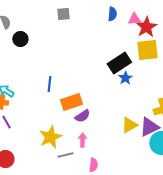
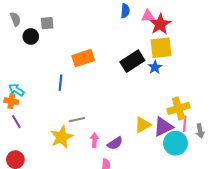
gray square: (63, 14) -> (47, 23), moved
blue star: (125, 78) -> (155, 67), moved
orange rectangle: (71, 102) -> (83, 58), moved
purple semicircle: (82, 116) -> (115, 143), moved
gray line: (65, 155) -> (77, 120), moved

